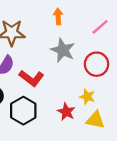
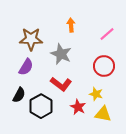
gray star: (63, 50) -> (61, 54), moved
red L-shape: (31, 78) -> (61, 84), moved

